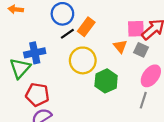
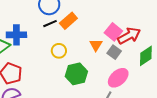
pink square: (136, 29) -> (113, 32), turned 30
yellow circle: (83, 60) -> (59, 51), size x0.6

